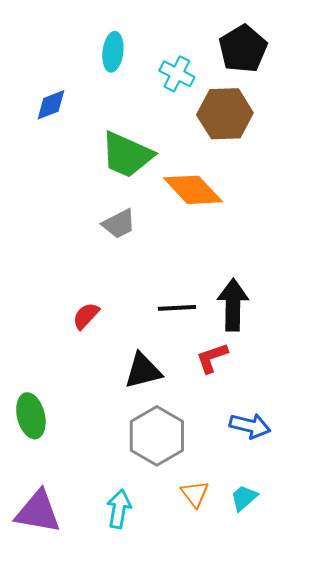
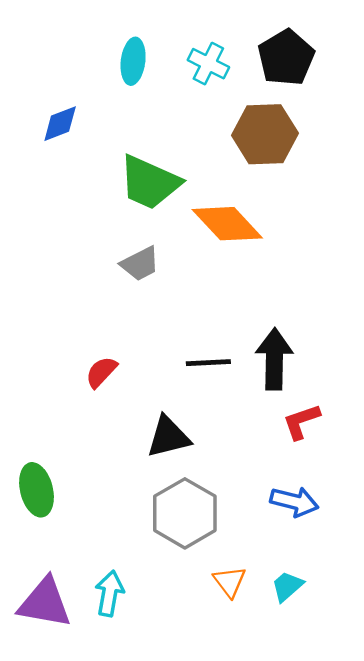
cyan cross: (177, 74) -> (208, 64), moved
red L-shape: (212, 358) -> (301, 422), moved
cyan arrow: (119, 509) -> (109, 593), moved

